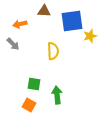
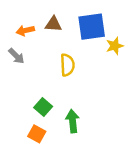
brown triangle: (44, 11) -> (53, 24), moved
green square: (34, 84) -> (43, 107), turned 32

